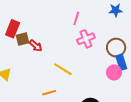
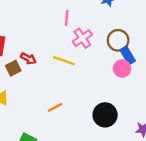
brown square: (22, 39) -> (13, 68), moved
yellow line: (63, 69) -> (64, 61), moved

